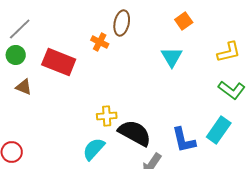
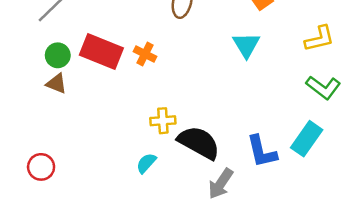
orange cross: (100, 42) -> (145, 54), moved
green circle: (16, 55) -> (58, 55), moved
cyan semicircle: (94, 149) -> (146, 163), size x0.7

